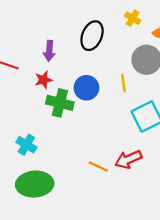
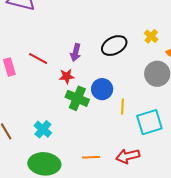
black ellipse: (92, 36) -> (114, 46), turned 30
yellow line: (123, 83) -> (123, 107), moved
orange line: (98, 166) -> (91, 157), moved, turned -36

